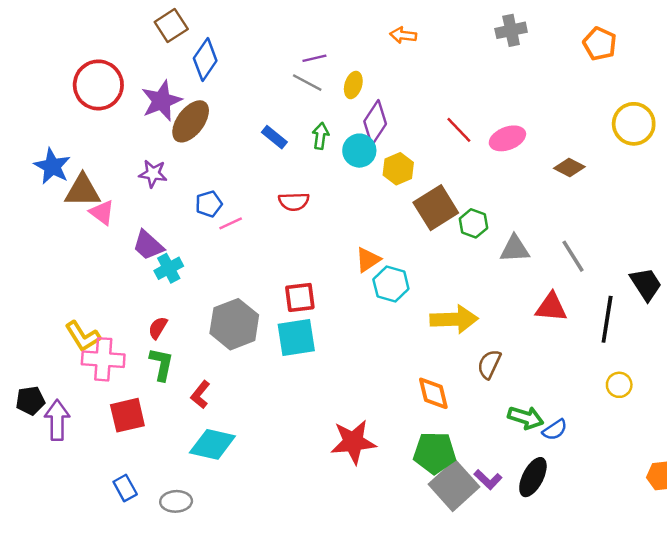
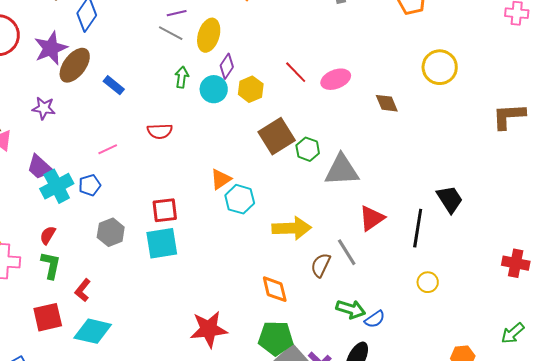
yellow ellipse: (353, 85) -> (209, 35), size x1.5
purple diamond: (375, 123) -> (227, 66), size x0.7
blue rectangle: (274, 137) -> (114, 85), moved
brown diamond: (569, 168) -> (387, 103), turned 40
yellow hexagon: (398, 169) -> (251, 89), moved
blue pentagon: (209, 204) -> (90, 185), moved
gray triangle: (515, 249) -> (342, 170), size x1.4
gray line: (573, 256) -> (347, 252), moved
cyan cross: (169, 268) -> (57, 186), size x1.4
red triangle: (551, 307) -> (372, 218), turned -40
gray hexagon: (234, 324) -> (111, 232), size x0.7
red square: (127, 415) -> (48, 317), moved

